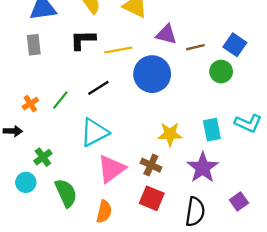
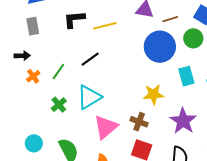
blue circle: (152, 74) -> (160, 47), moved
cyan rectangle: (212, 130) -> (186, 76), moved
black arrow: (13, 131) -> (22, 56), moved
green cross: (43, 157) -> (59, 105), moved

